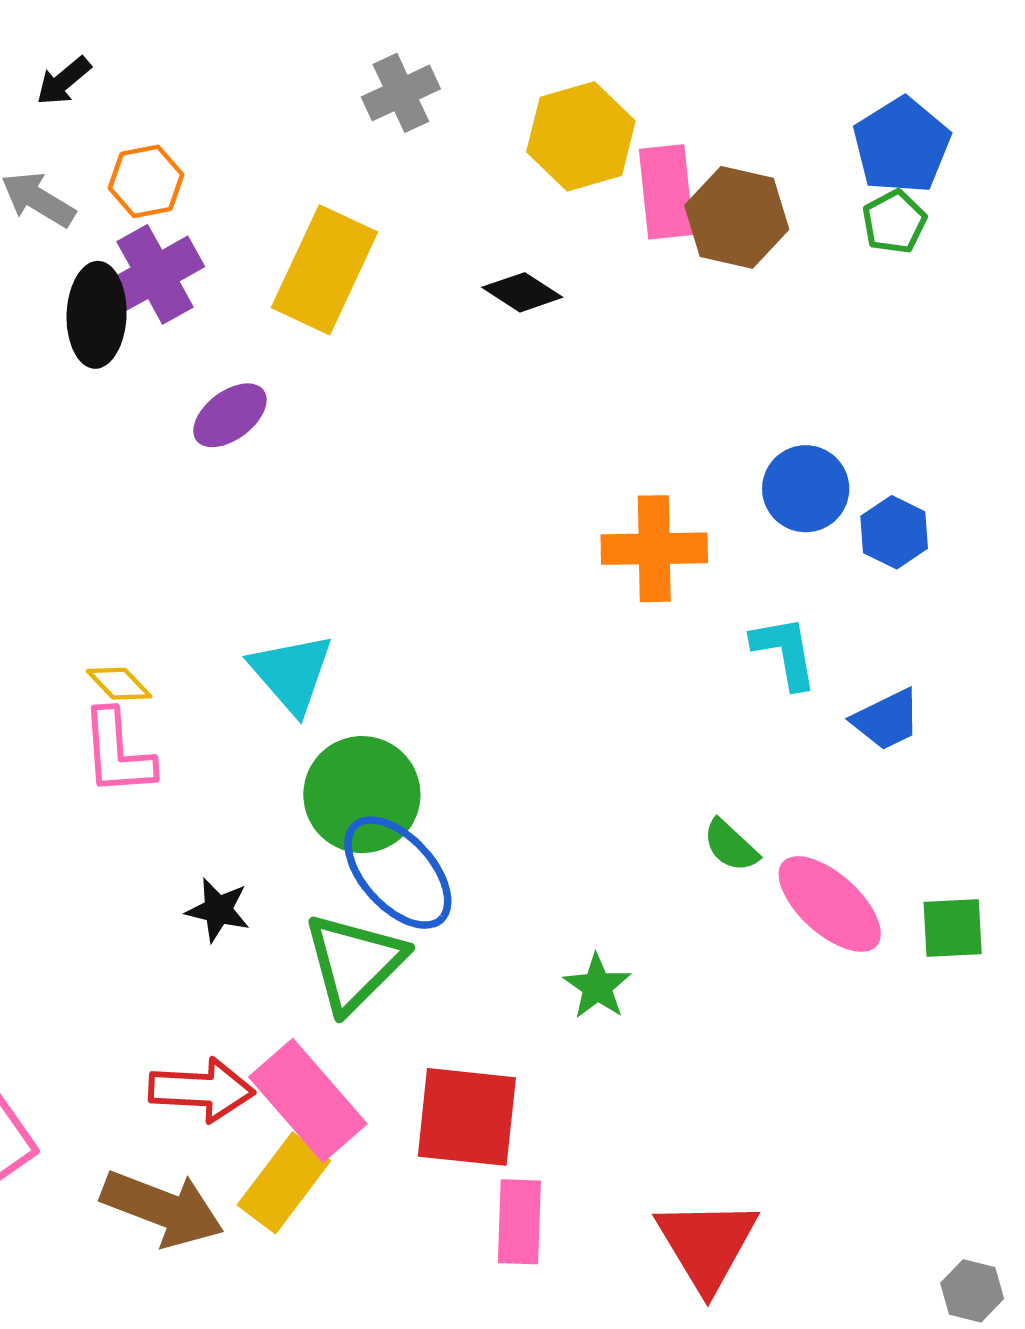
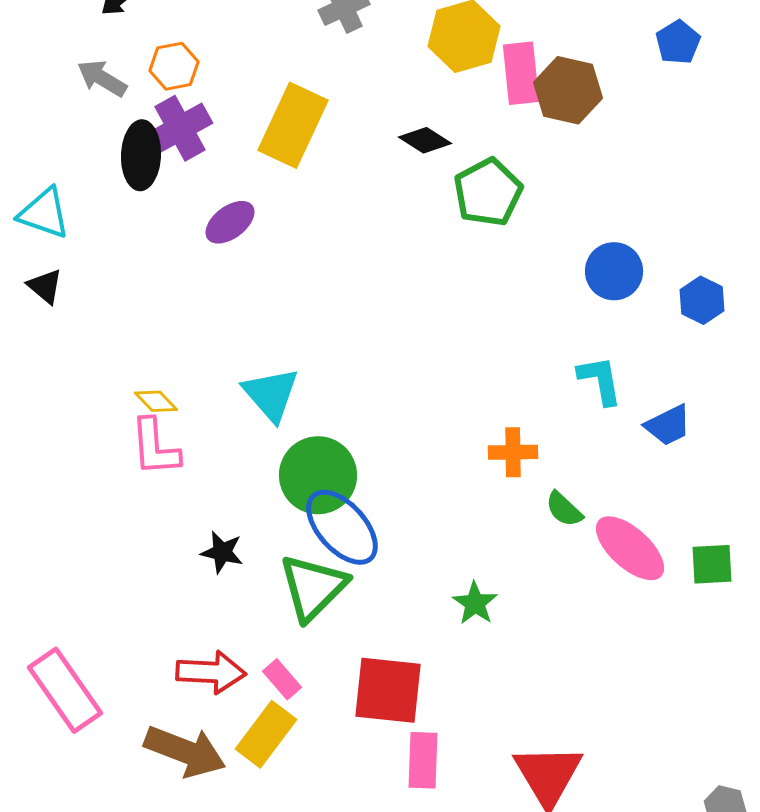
blue pentagon: (902, 145) -> (678, 42), size x0.7
green pentagon: (894, 222) -> (488, 192), moved, size x1.6
blue hexagon: (894, 532) -> (702, 300), moved
orange cross: (654, 549) -> (513, 452), moved, size x0.7
pink rectangle: (308, 1100) -> (282, 679), size x0.5

